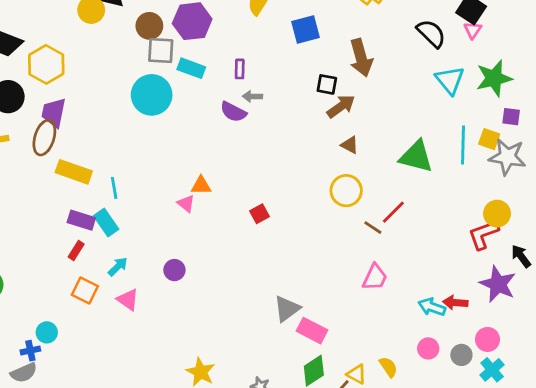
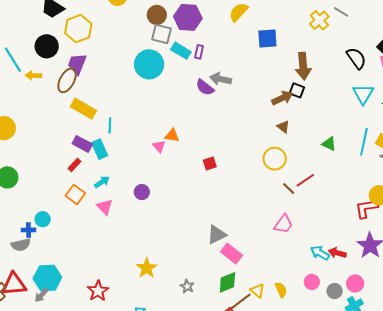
purple rectangle: (240, 69) -> (199, 52), moved
black square: (327, 84) -> (297, 90), moved
gray arrow: (252, 96) -> (221, 79), size x1.5
green triangle: (416, 157) -> (329, 144), size x0.6

